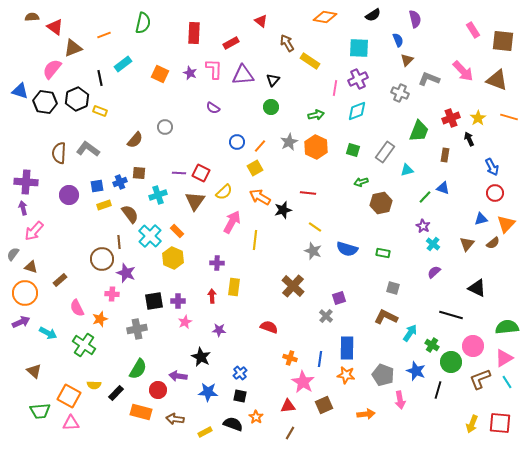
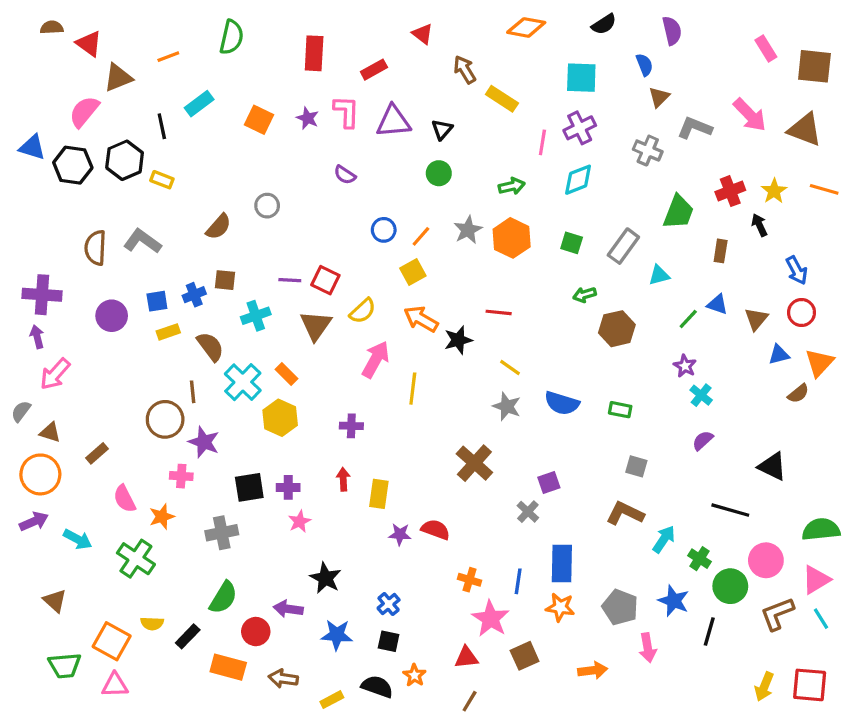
brown triangle: (467, 244) -> (756, 319), moved
yellow rectangle: (234, 287) -> (379, 494), moved
purple star: (219, 330) -> (400, 534), moved

